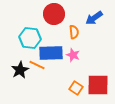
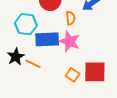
pink star: (73, 55) -> (70, 41), size x1.5
orange line: (37, 65) -> (33, 64), moved

